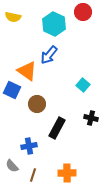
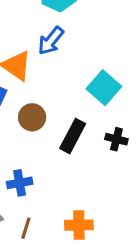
cyan square: (83, 85) -> (104, 88), size x1.5
black rectangle: (57, 128) -> (73, 136), moved

